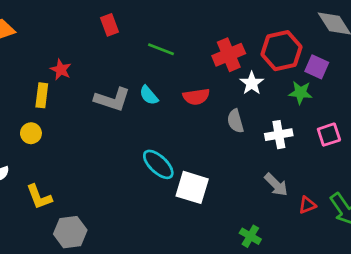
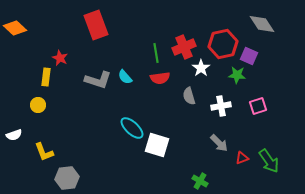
red rectangle: (110, 25) -> (96, 25), size x1.8
green line: (161, 49) -> (156, 53), moved, turned 60

